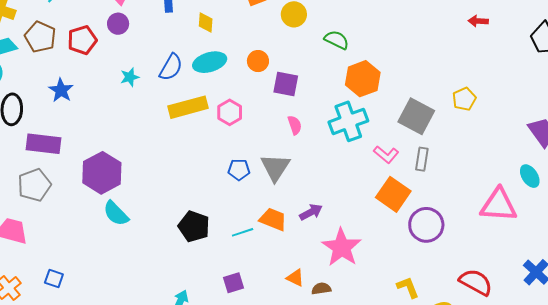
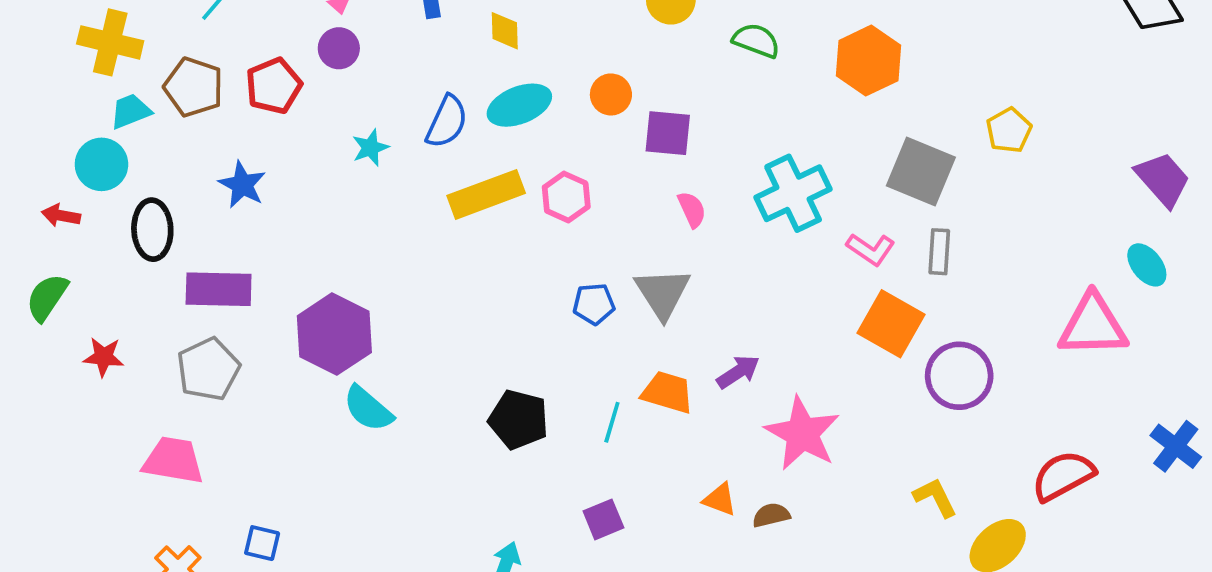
orange hexagon: (363, 79) -> (869, 61), moved
cyan line: (243, 232) -> (612, 422), turned -50
red semicircle: (476, 282) -> (1063, 476), turned -52

